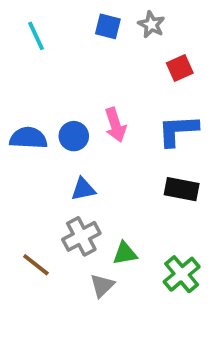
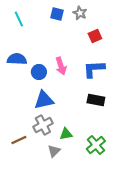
blue semicircle: (28, 138) -> (17, 59), moved
blue triangle: (83, 189) -> (44, 100), size x1.5
brown line: (36, 265) -> (19, 140), turned -63

